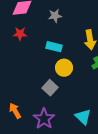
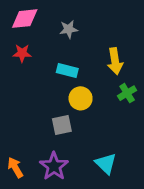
gray square: (50, 88) -> (62, 125), turned 35
orange arrow: (15, 111) -> (15, 168), moved

